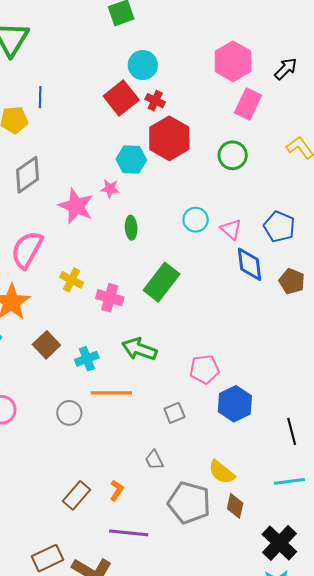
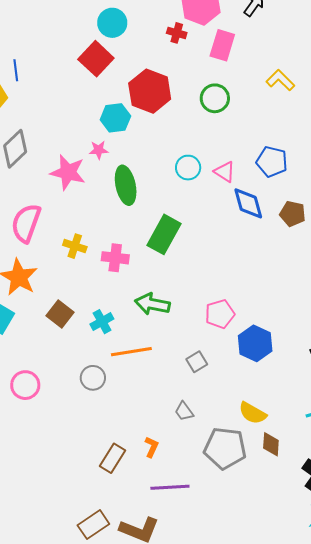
red cross: (155, 101) -> (177, 33), moved
green ellipse: (131, 228) -> (126, 185), size x1.6

